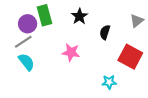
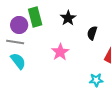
gray line: (23, 42) -> (15, 42), turned 42
pink star: (71, 52) -> (60, 52), turned 30

